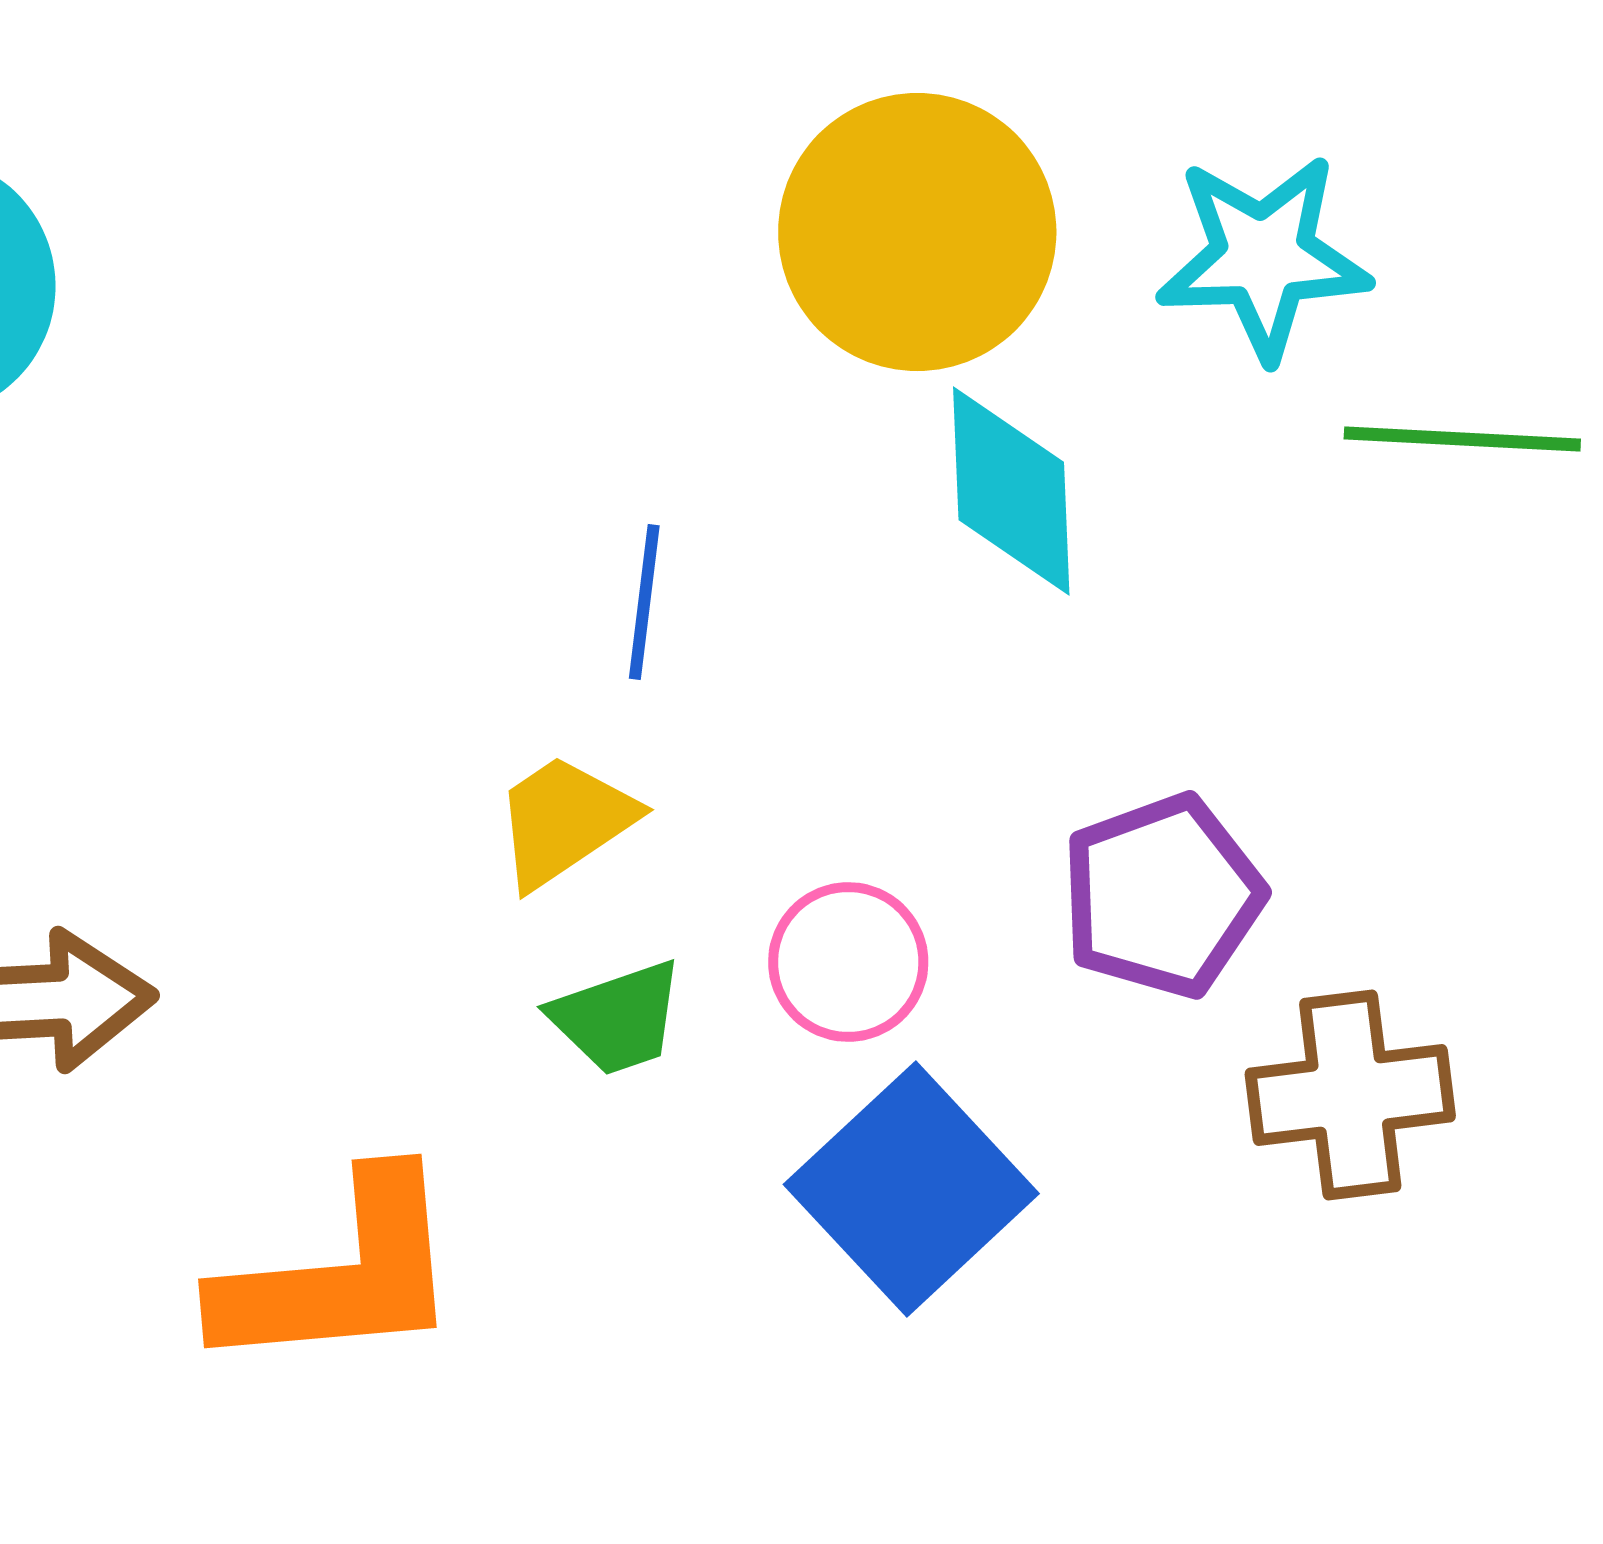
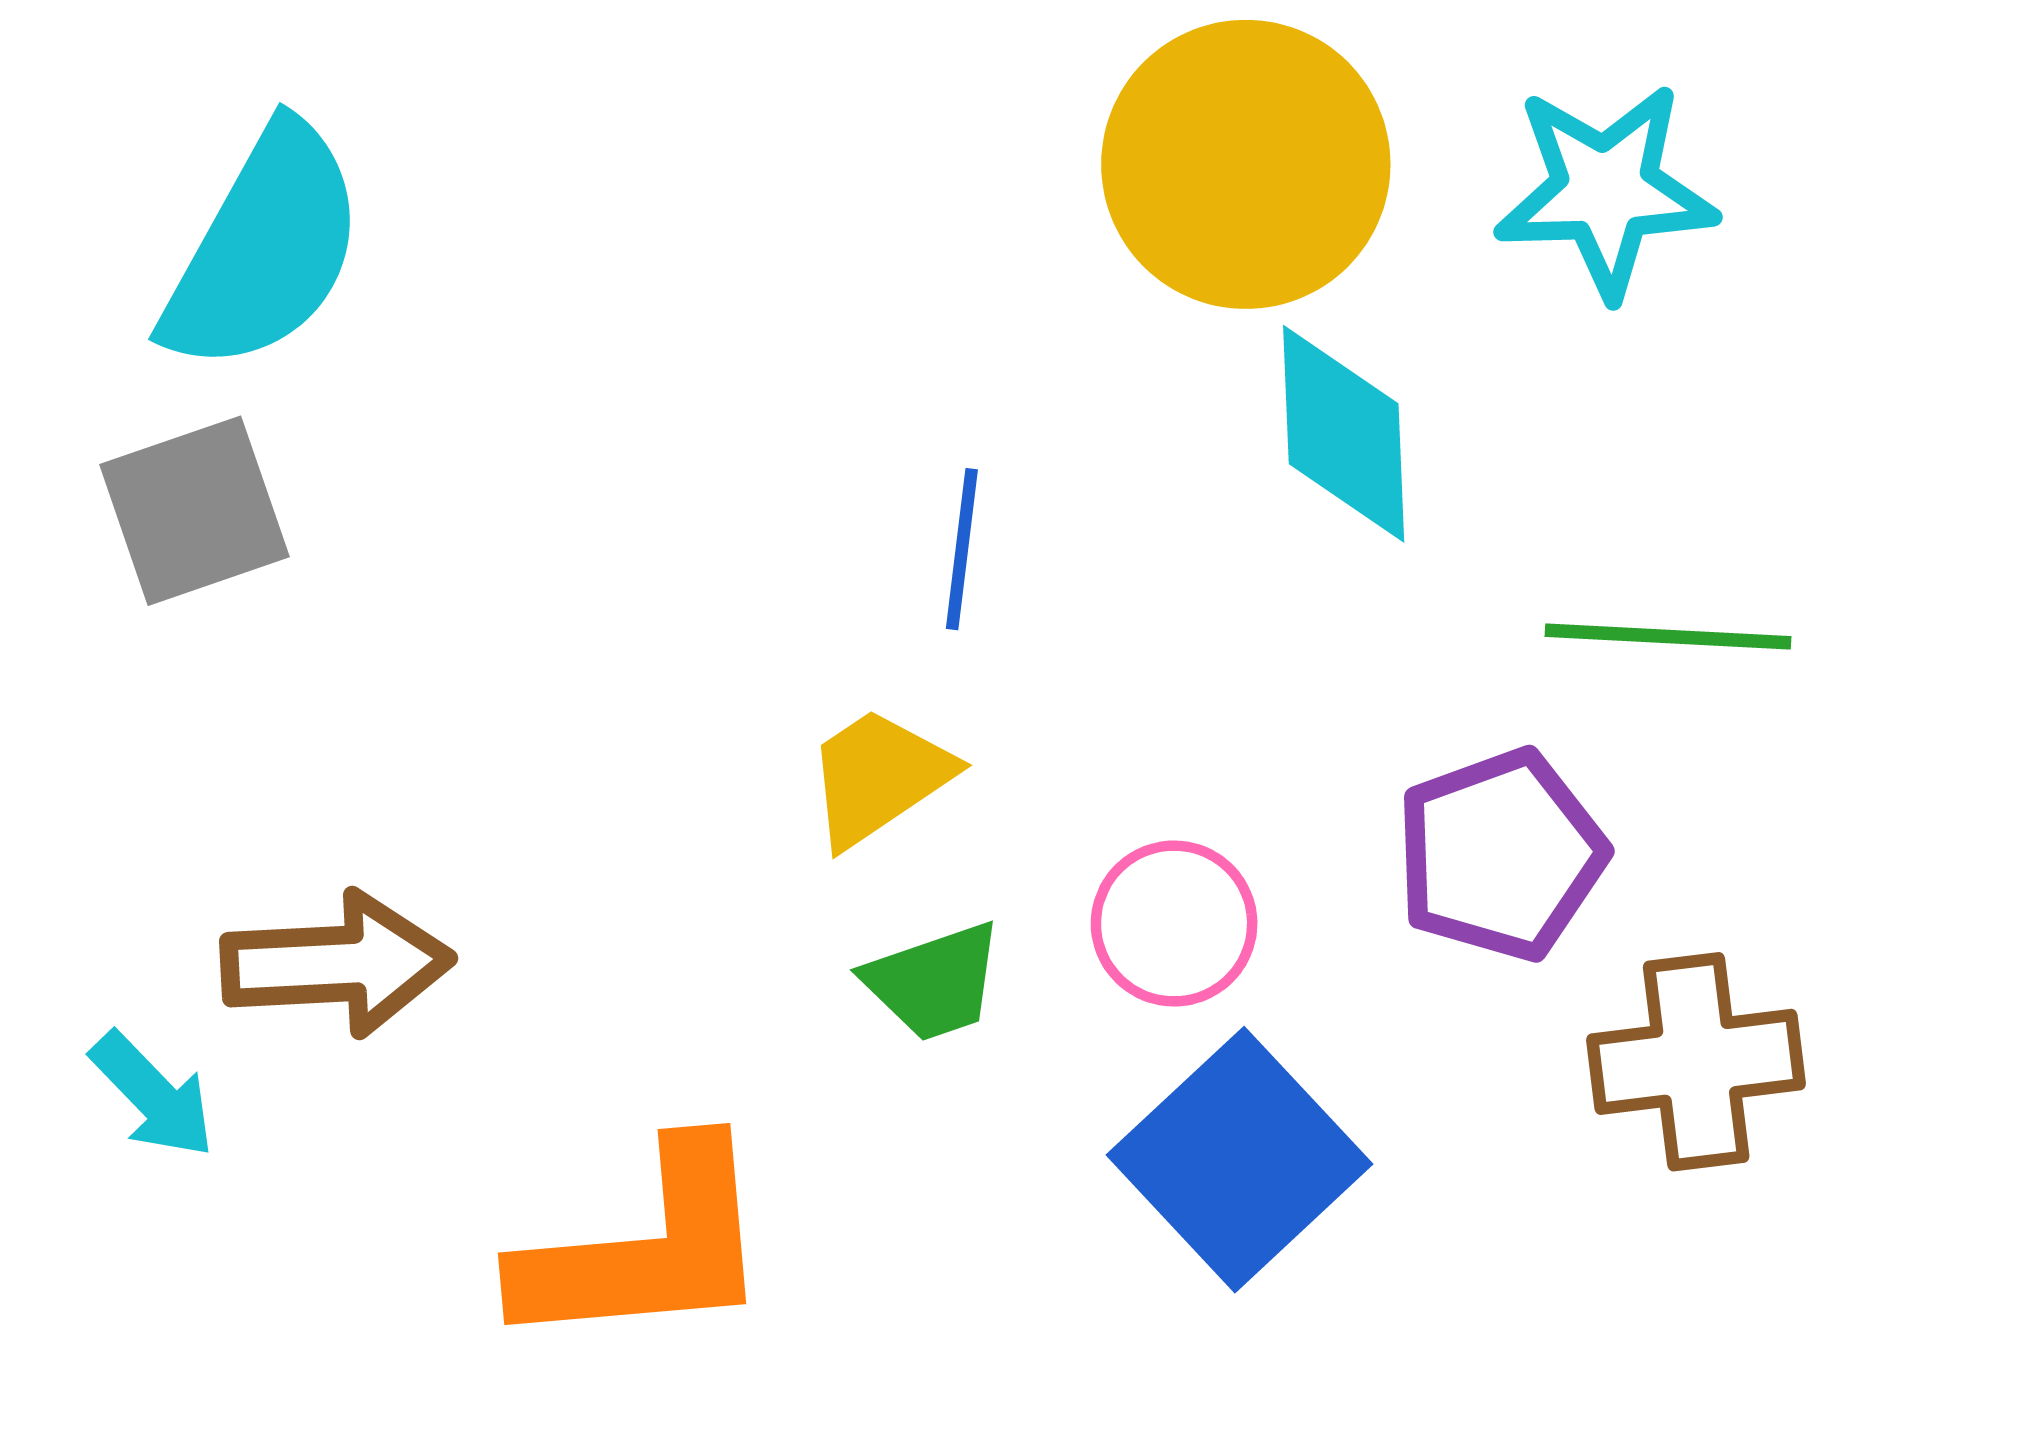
green line: (1462, 439) -> (1668, 636), moved

